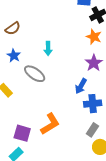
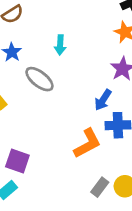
orange L-shape: (50, 124) -> (87, 143), moved
gray rectangle: (92, 130) -> (100, 187), moved

